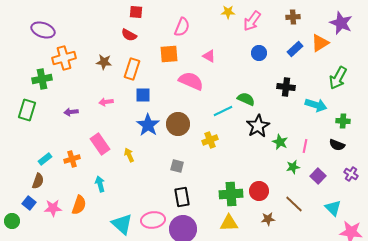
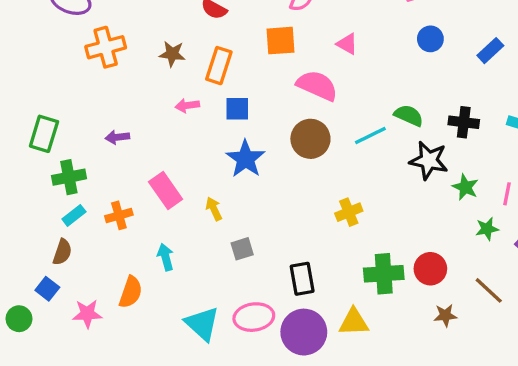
blue rectangle: (295, 49) -> (490, 51), moved
green cross: (42, 79) -> (69, 177), moved
black cross: (286, 87) -> (464, 122), moved
pink arrow: (106, 102) -> (187, 106), moved
brown circle: (178, 124) -> (310, 139), moved
black star: (258, 126) -> (429, 160), turned -30
yellow cross: (210, 140) -> (349, 212), moved
gray square: (177, 166) -> (242, 249), moved, turned -32
pink star: (53, 208) -> (87, 314), moved
yellow triangle: (229, 223) -> (354, 322), moved

